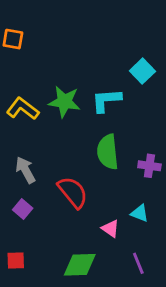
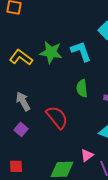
cyan L-shape: (106, 100) -> (81, 51), turned 75
green semicircle: (108, 152) -> (82, 88), size x0.7
pink triangle: (110, 229) -> (87, 155), moved, turned 48

